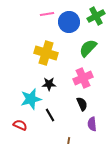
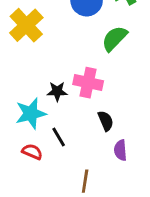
yellow cross: (46, 53) -> (26, 25), moved, turned 30
pink cross: (83, 78) -> (88, 83), moved, turned 36
red semicircle: (20, 125) -> (32, 152), moved

